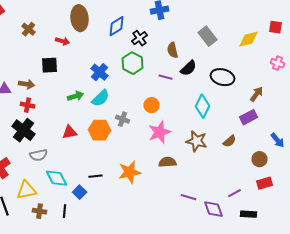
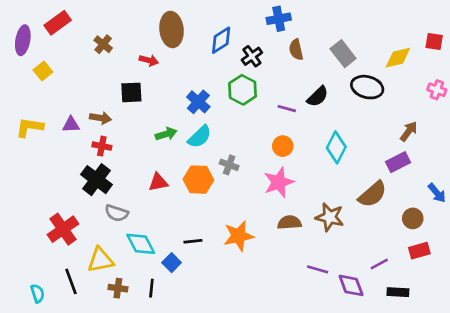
brown semicircle: (172, 50) -> (296, 50), moved
black ellipse: (222, 77) -> (367, 87), moved
orange circle: (152, 105) -> (283, 146), moved
brown star: (196, 141) -> (330, 217), moved
brown semicircle: (230, 141) -> (373, 194), size x1.6
gray semicircle: (38, 155) -> (117, 213), turned 30

